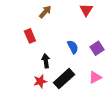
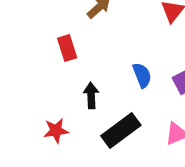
red star: (40, 81) -> (56, 131), moved

